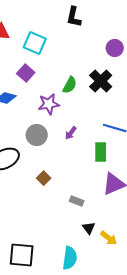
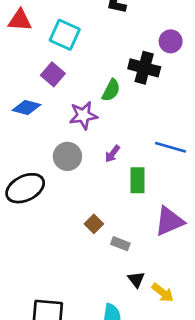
black cross: (101, 81) -> (144, 68), moved, turned -30
green rectangle: (101, 152) -> (138, 180), moved
brown square: (44, 178) -> (94, 224), moved

